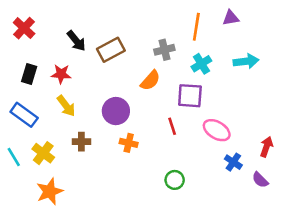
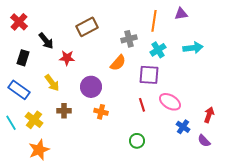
black arrow: (76, 41) -> (46, 41), moved
brown rectangle: (111, 50) -> (87, 27), moved
red star: (61, 74) -> (67, 58), moved
red line: (172, 126) -> (142, 105), moved

